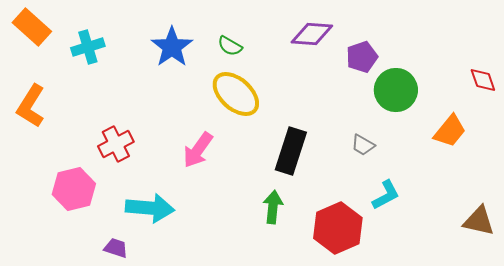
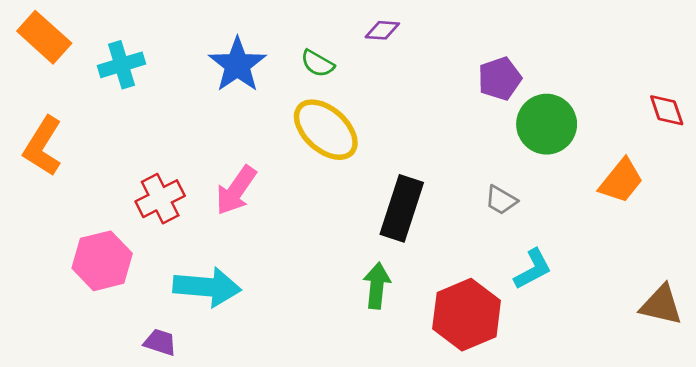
purple diamond: (312, 34) -> (382, 30), moved, size x0.6
pink arrow: (198, 150) -> (236, 190), moved

